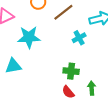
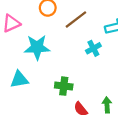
green cross: (71, 71) -> (64, 86), moved

